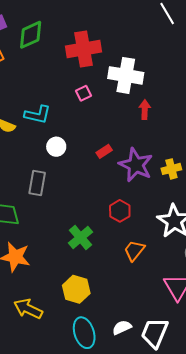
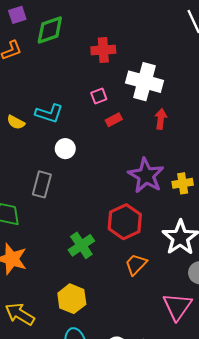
red cross: (84, 49) -> (103, 50), size x0.7
red rectangle: (104, 151) -> (114, 120), moved
red hexagon: (120, 211) -> (125, 222), size x1.5

